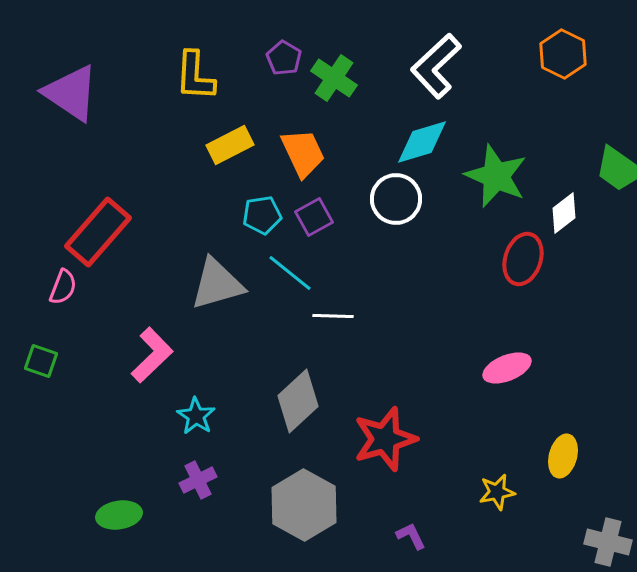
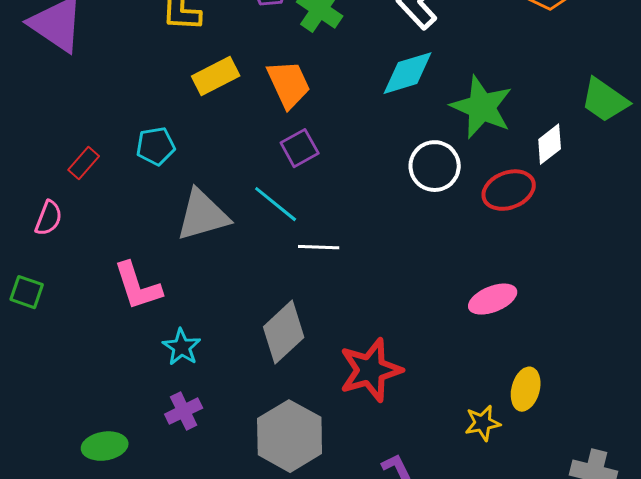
white circle: (396, 199) -> (435, 166), moved
cyan pentagon: (262, 215) -> (156, 146), moved
red rectangle: (98, 232) -> (84, 163), size x0.5
red ellipse: (523, 259) -> (509, 190), turned 51
pink L-shape: (152, 355) -> (138, 286), turned 116
yellow ellipse: (563, 456) -> (526, 389), moved

